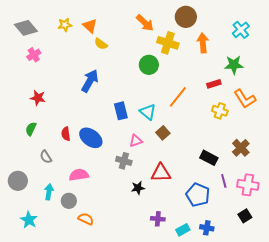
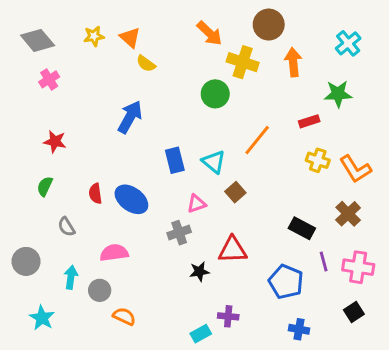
orange L-shape: (245, 99) -> (355, 169), moved
gray cross: (124, 161) -> (179, 233), turned -35
cyan rectangle: (183, 230) -> (201, 334), moved

